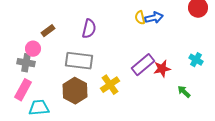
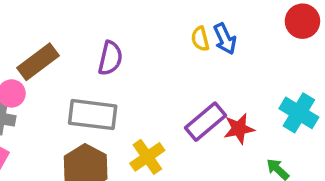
blue arrow: (154, 18) -> (225, 39), turned 78
brown rectangle: (48, 31) -> (38, 62), size x1.6
cyan cross: (196, 60) -> (299, 113), size x1.5

